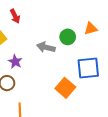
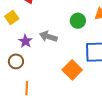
gray arrow: (46, 47) -> (48, 37), moved

